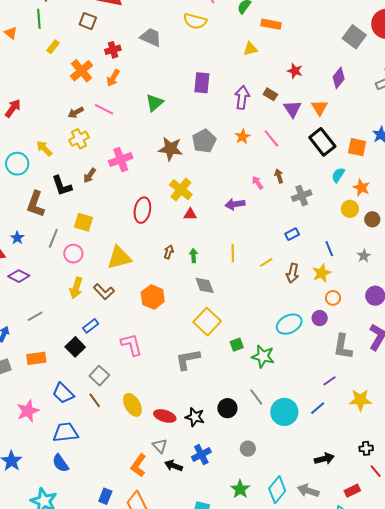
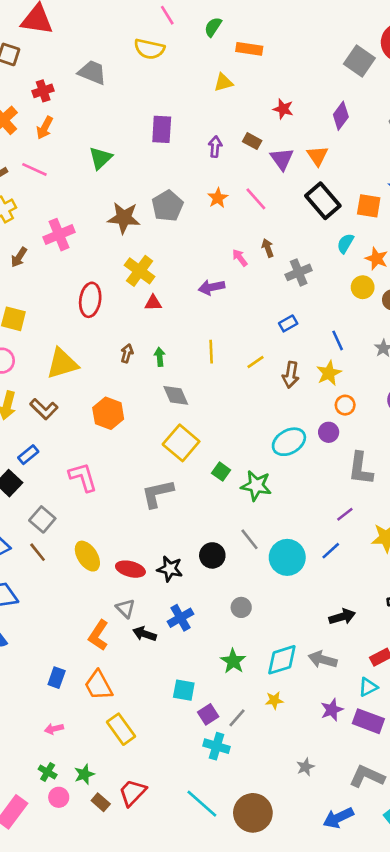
purple arrow: (242, 97) -> (215, 147), size x0.7
green square: (237, 345) -> (221, 472), turned -32
cyan diamond: (277, 490) -> (282, 660), turned 36

